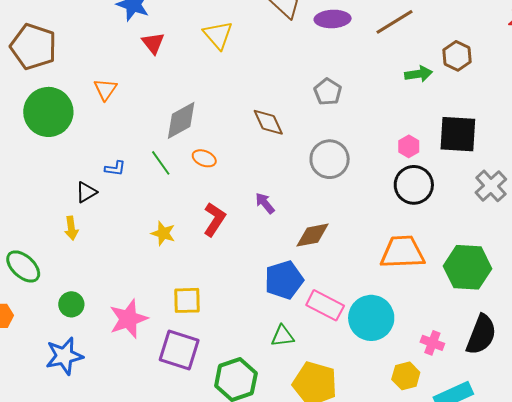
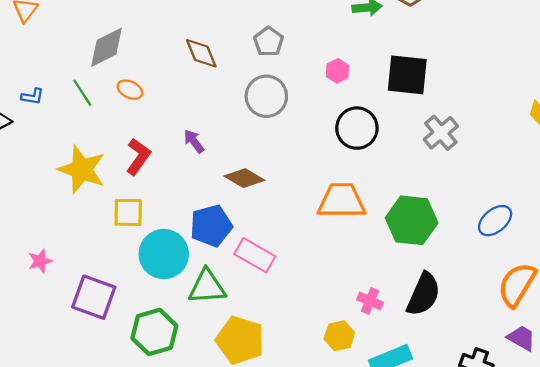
gray pentagon: (328, 92) -> (269, 42), moved
pink hexagon: (409, 146) -> (337, 71), moved
yellow star: (163, 233) -> (82, 169), size x1.8
brown diamond: (313, 235) -> (244, 178), turned 39
yellow square: (187, 300) -> (128, 212), moved
cyan circle: (371, 318) -> (164, 254), moved
pink star: (128, 319) -> (40, 261), size x0.6
green triangle: (283, 336) -> (207, 287), size x1.5

